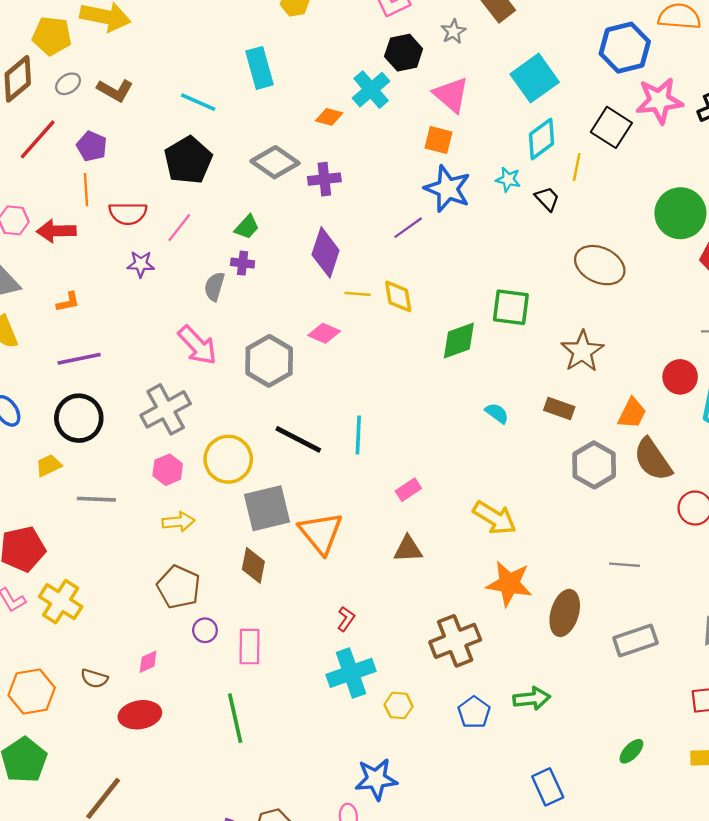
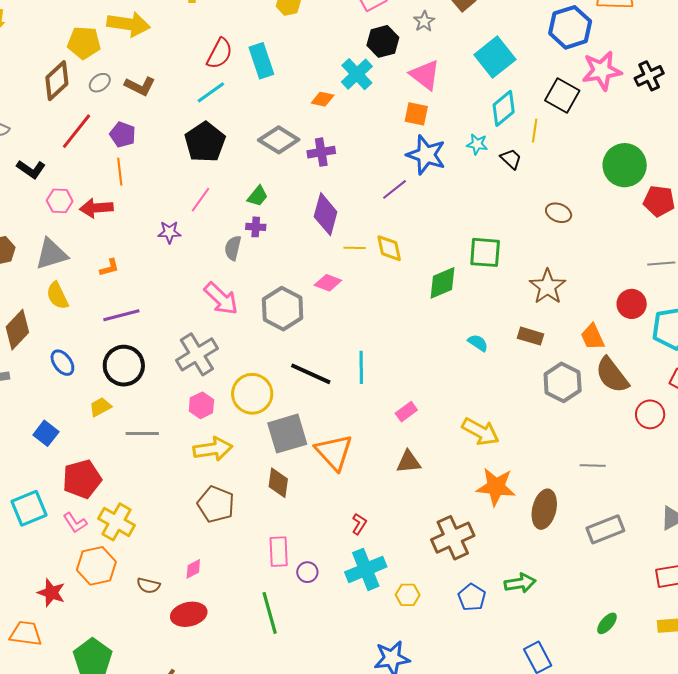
cyan line: (198, 102) -> (211, 92), turned -56
red semicircle: (128, 213) -> (220, 53), moved, turned -60
brown ellipse: (600, 265) -> (559, 213), size x0.6
orange trapezoid: (632, 413) -> (592, 337), turned 132
yellow arrow: (178, 522) -> (213, 449), size x1.4
purple circle: (205, 630) -> (307, 572), moved
orange hexagon: (32, 691) -> (96, 566), moved

